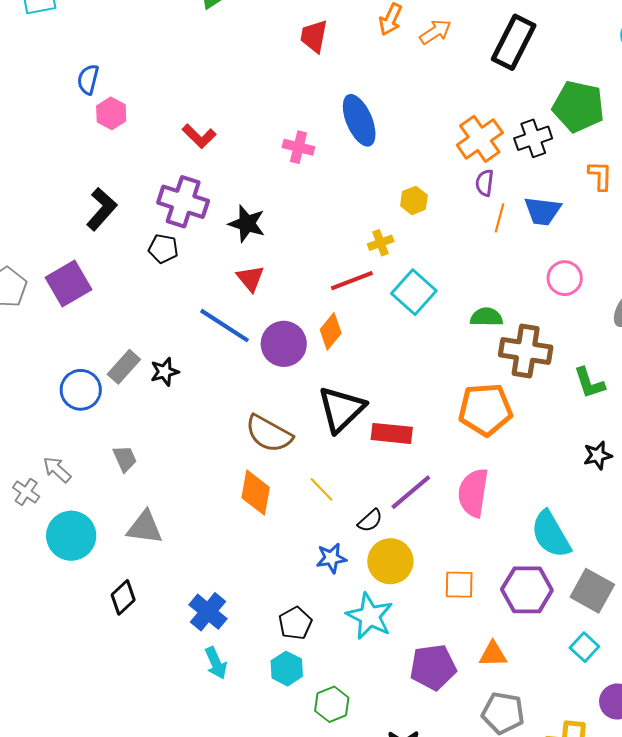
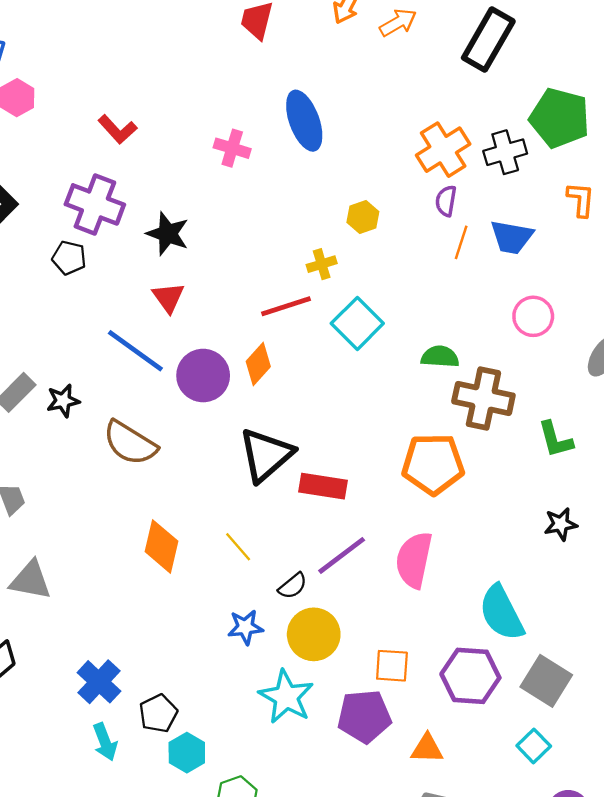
brown semicircle: (269, 434) -> (130, 443), moved
black pentagon: (295, 623) -> (158, 713), moved
purple pentagon: (433, 667) -> (364, 716), moved

